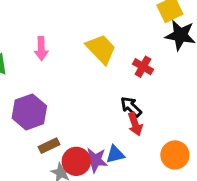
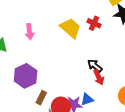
red cross: (143, 67) -> (94, 23), moved
brown rectangle: (49, 146) -> (41, 98), turned -32

